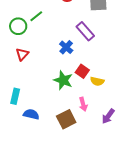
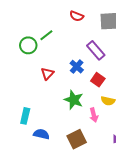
red triangle: (22, 54) -> (47, 74), moved
red square: (82, 71) -> (98, 80), moved
pink arrow: (83, 104) -> (94, 115), moved

